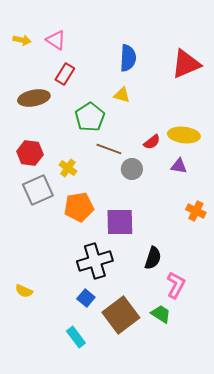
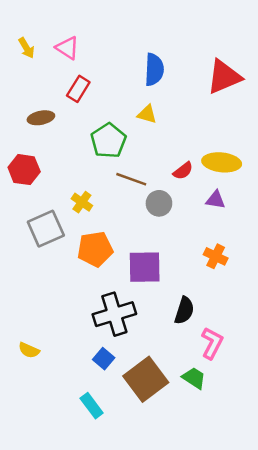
yellow arrow: (22, 40) -> (26, 48), turned 48
brown ellipse: (34, 98) -> (41, 118), size x0.7
red hexagon: (30, 153) -> (24, 170), moved
orange cross: (196, 211) -> (216, 256), moved

